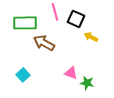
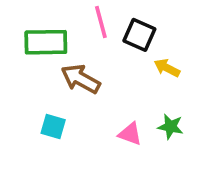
cyan square: (23, 75) -> (53, 127), moved, turned -32
green star: (87, 83) -> (171, 127), moved

